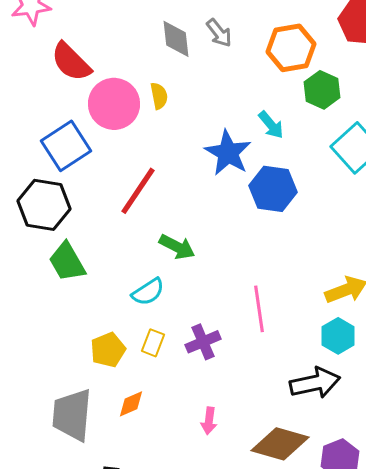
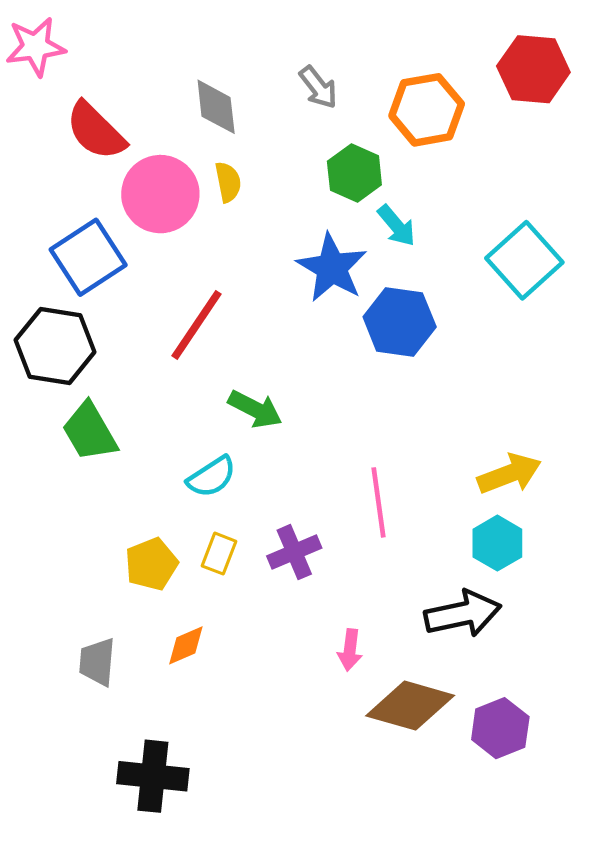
gray diamond: (176, 39) -> (216, 107), moved
green hexagon: (322, 90) -> (354, 173), moved
gray trapezoid: (72, 415) -> (97, 662), size x0.6
pink arrow: (209, 421) -> (350, 650), moved

